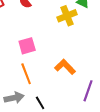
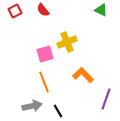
yellow cross: (67, 16) -> (67, 42), moved

